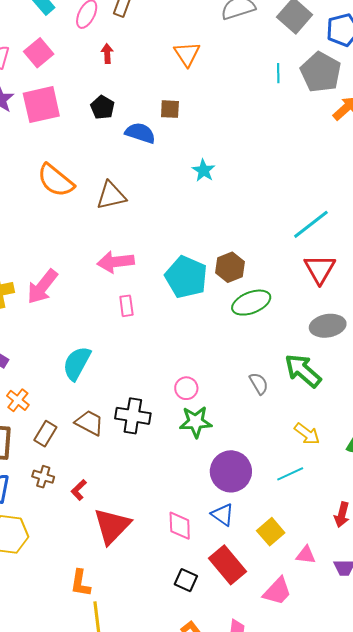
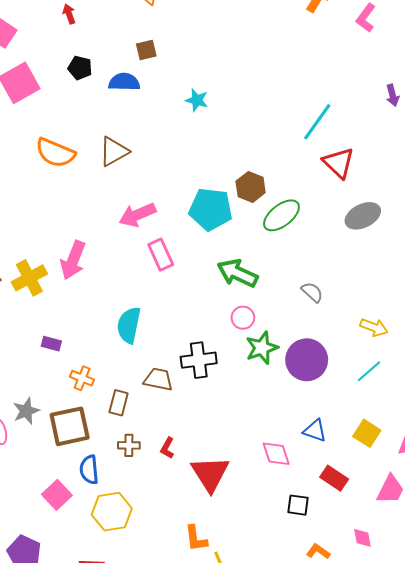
pink rectangle: (126, 306) -> (161, 255), size x1.4
green arrow: (303, 371) -> (237, 273), moved
purple circle: (231, 471) -> (307, 360), moved
red rectangle: (228, 565) -> (334, 478), size x0.7

